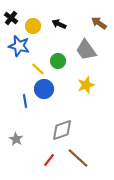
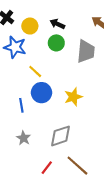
gray trapezoid: (86, 50) -> (86, 51), turned -140
green circle: (58, 61) -> (56, 43), moved
yellow star: (86, 85) -> (73, 97), moved
gray star: (16, 139) -> (24, 138), moved

